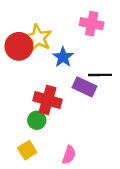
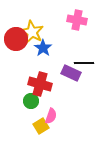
blue star: (63, 57) -> (43, 48), moved
yellow square: (27, 150) -> (41, 126), moved
pink semicircle: (69, 155) -> (51, 116), moved

